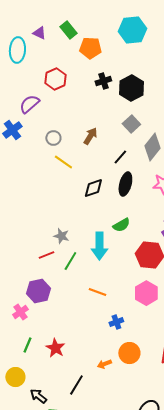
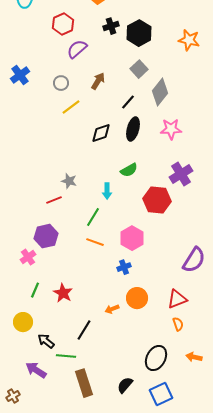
purple semicircle: (29, 104) -> (77, 49), moved
yellow line: (63, 162) -> (71, 107), turned -72
cyan arrow: (99, 246) -> (107, 191), size x0.6
green line: (70, 261) -> (93, 217), moved
orange line: (97, 292) -> (95, 242), moved
pink hexagon: (146, 293) -> (132, 238), moved

